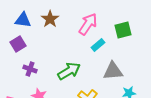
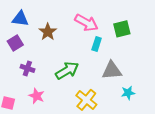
brown star: (50, 19) -> (48, 32), moved
pink arrow: (88, 24) -> (86, 23), turned 85
cyan rectangle: (98, 45) -> (97, 44), turned -32

